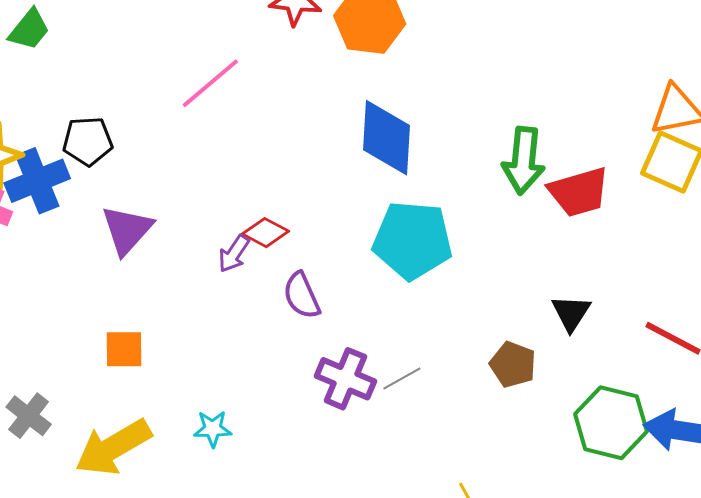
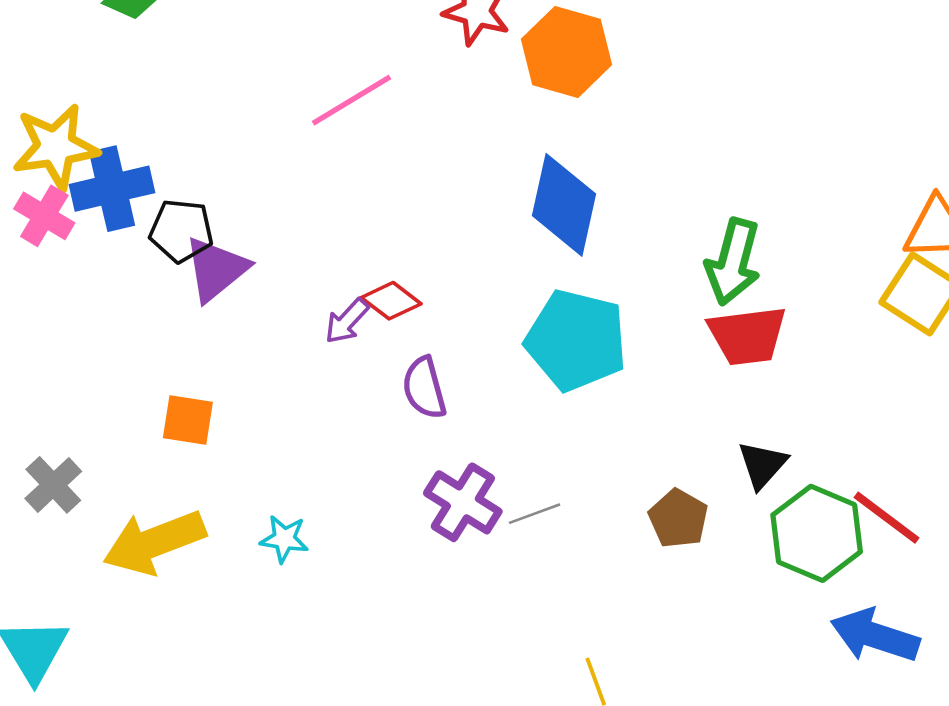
black pentagon: (88, 141) -> (181, 231), moved
red trapezoid: (579, 192) -> (747, 336), moved
green hexagon: (611, 423) -> (817, 533), moved

